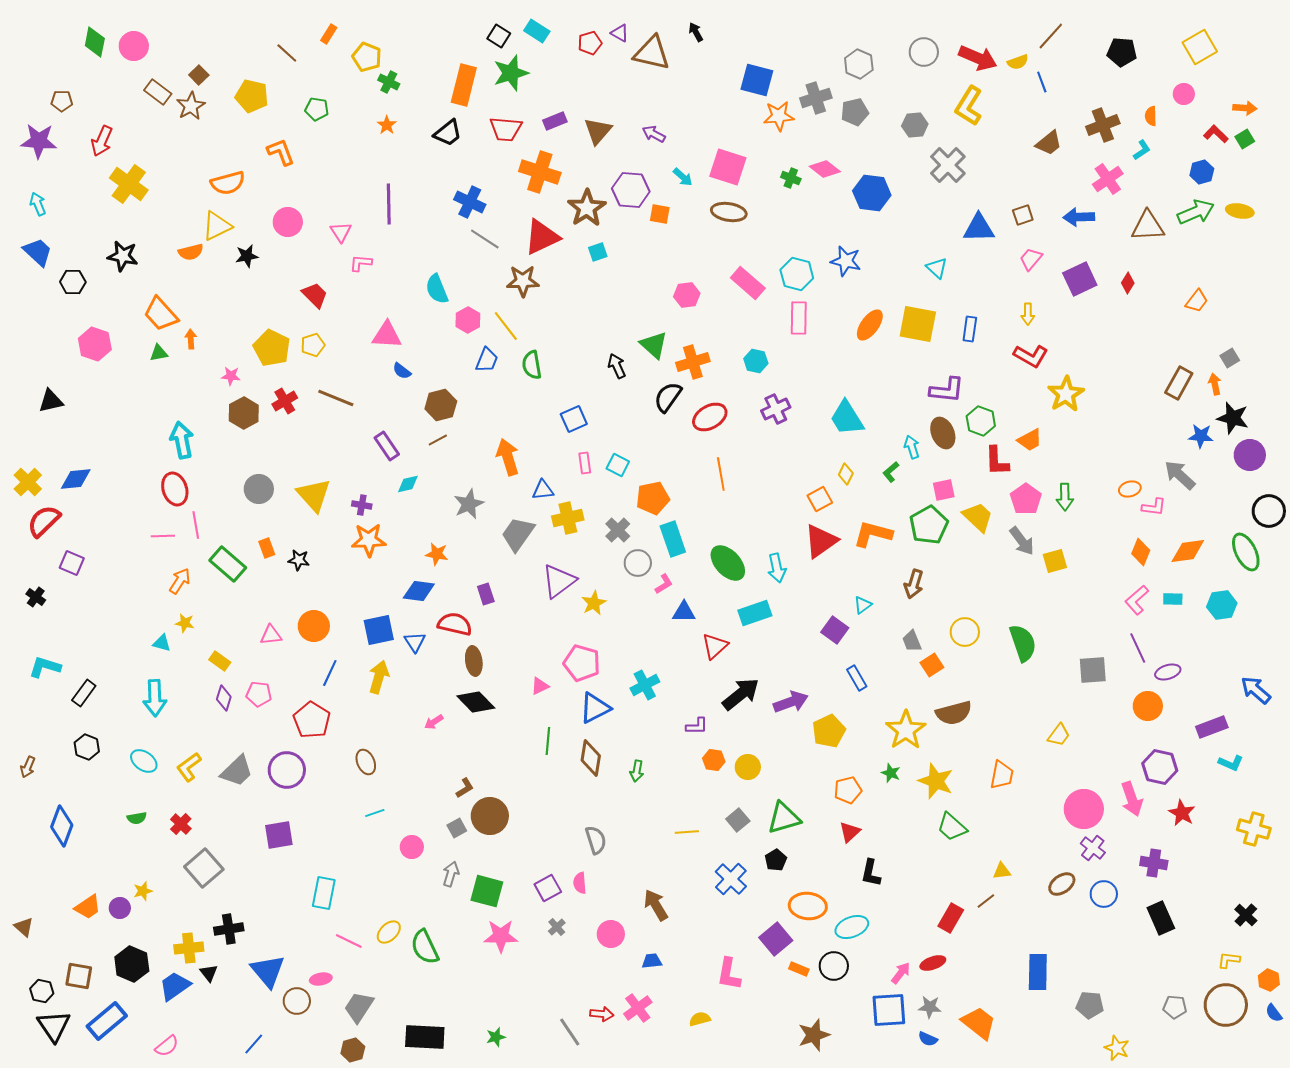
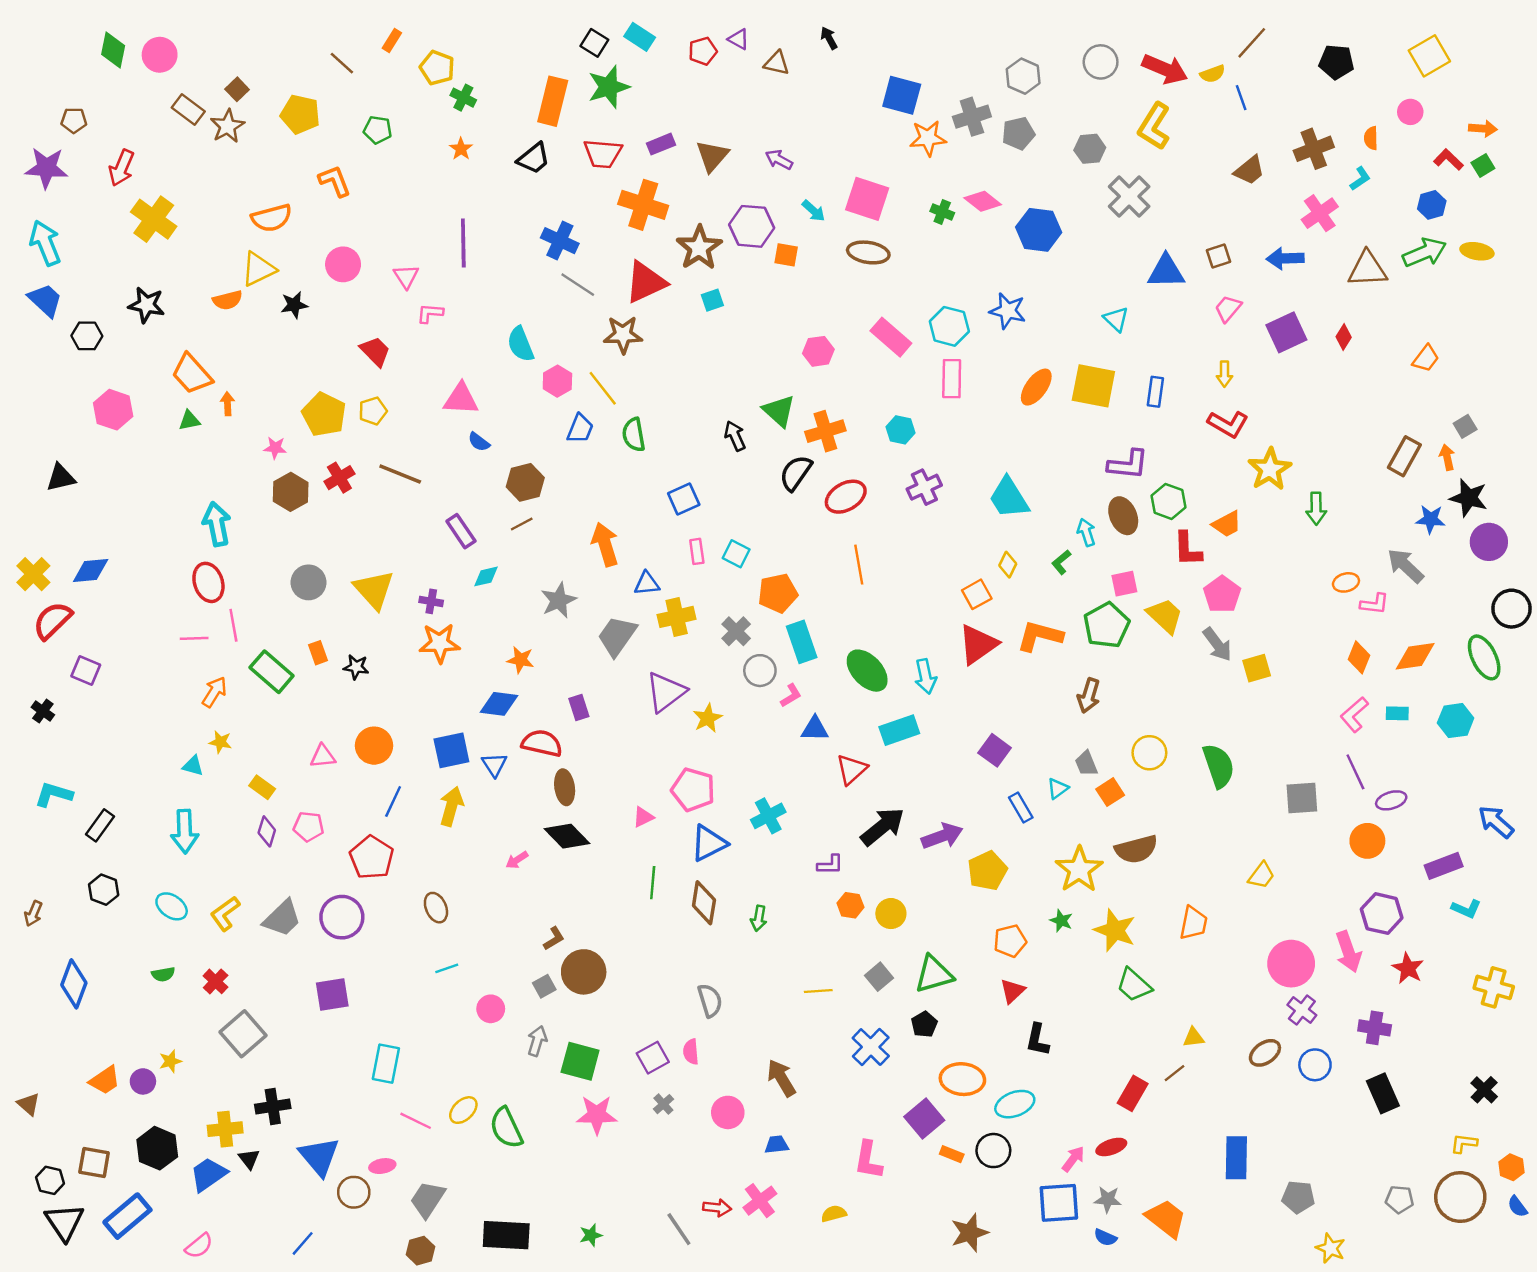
brown triangle: (652, 53) -> (777, 63), size x0.6
cyan arrow: (38, 204) -> (45, 243), size x1.6
green arrow: (1065, 497) -> (1316, 509), moved
cyan triangle: (863, 605) -> (1058, 788), moved

